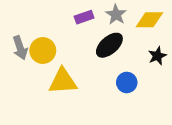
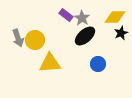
gray star: (116, 15) -> (82, 18), moved
purple rectangle: (84, 17) -> (66, 15), turned 56
black star: (157, 56) -> (121, 33), moved

